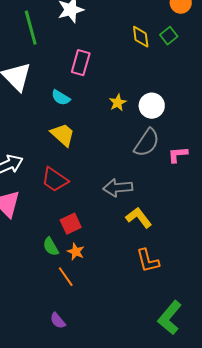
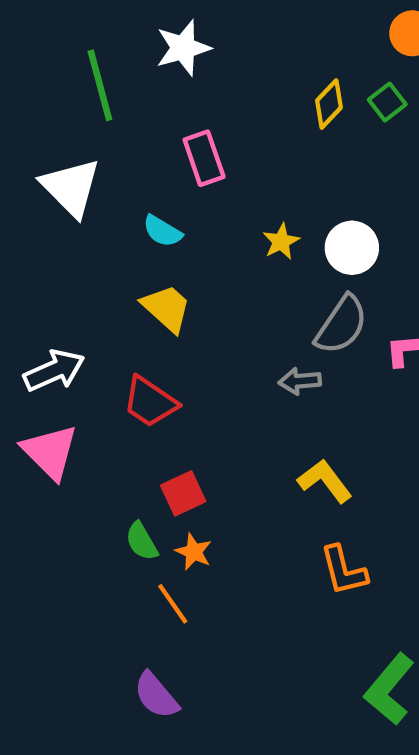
yellow diamond: (141, 37) -> (329, 104), turned 50
pink rectangle: (81, 63) -> (204, 158), turned -35
gray arrow: (118, 188) -> (300, 381), moved, size x0.7
purple semicircle: (58, 321) -> (156, 695), size x1.4

